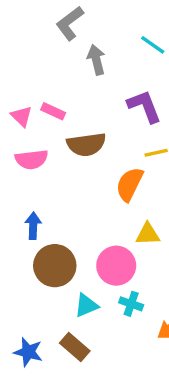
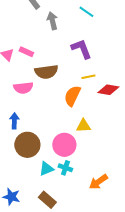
pink semicircle: (32, 159) -> (23, 88), moved
cyan cross: (131, 304) -> (65, 168), moved
brown rectangle: (75, 347) -> (47, 200), moved

